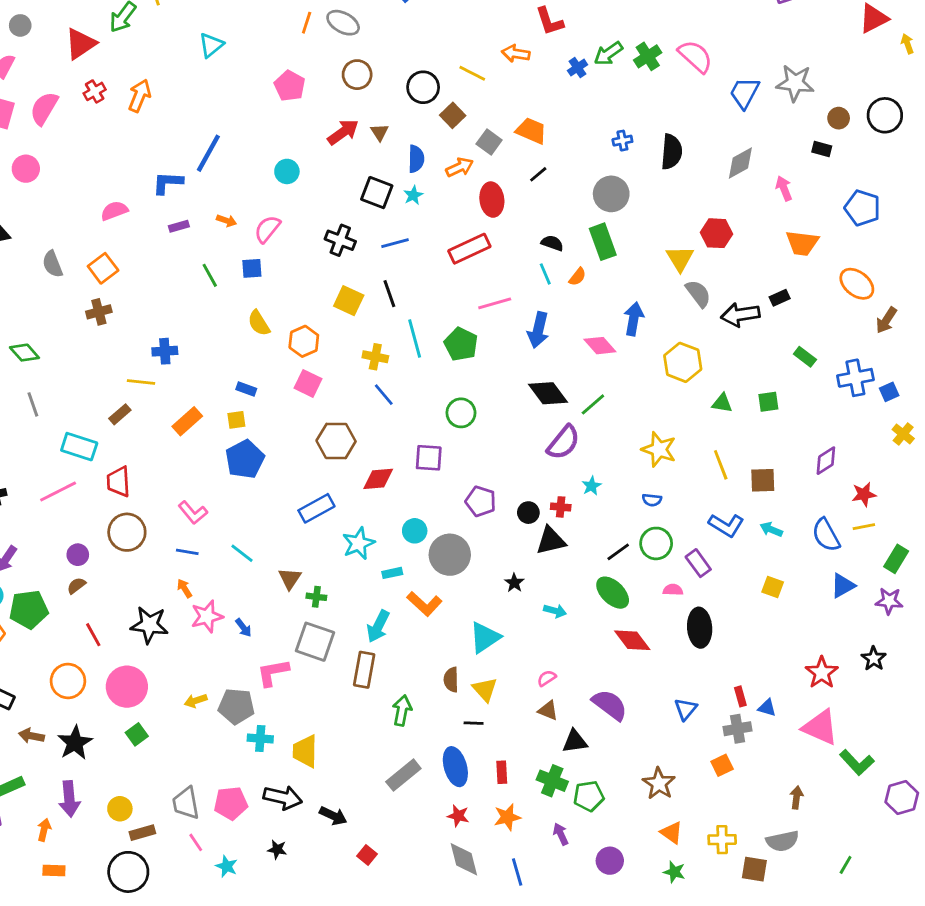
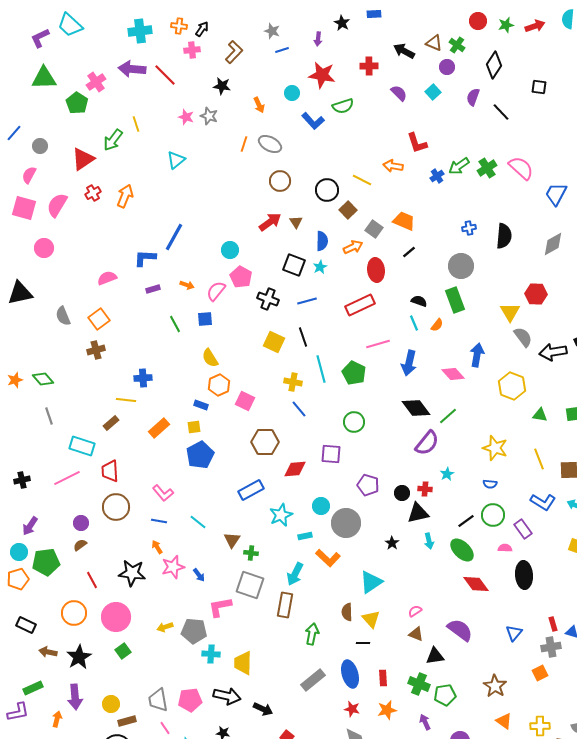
pink pentagon: (290, 86) -> (241, 277), moved
orange hexagon: (304, 341) -> (219, 385), moved
cyan arrow: (555, 611) -> (429, 541), moved, turned 63

